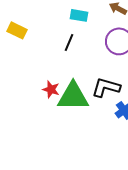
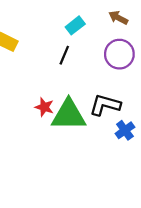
cyan rectangle: (79, 15) -> (75, 25), turned -48

